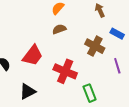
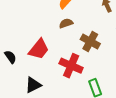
brown cross: (95, 46) -> (90, 41), moved

